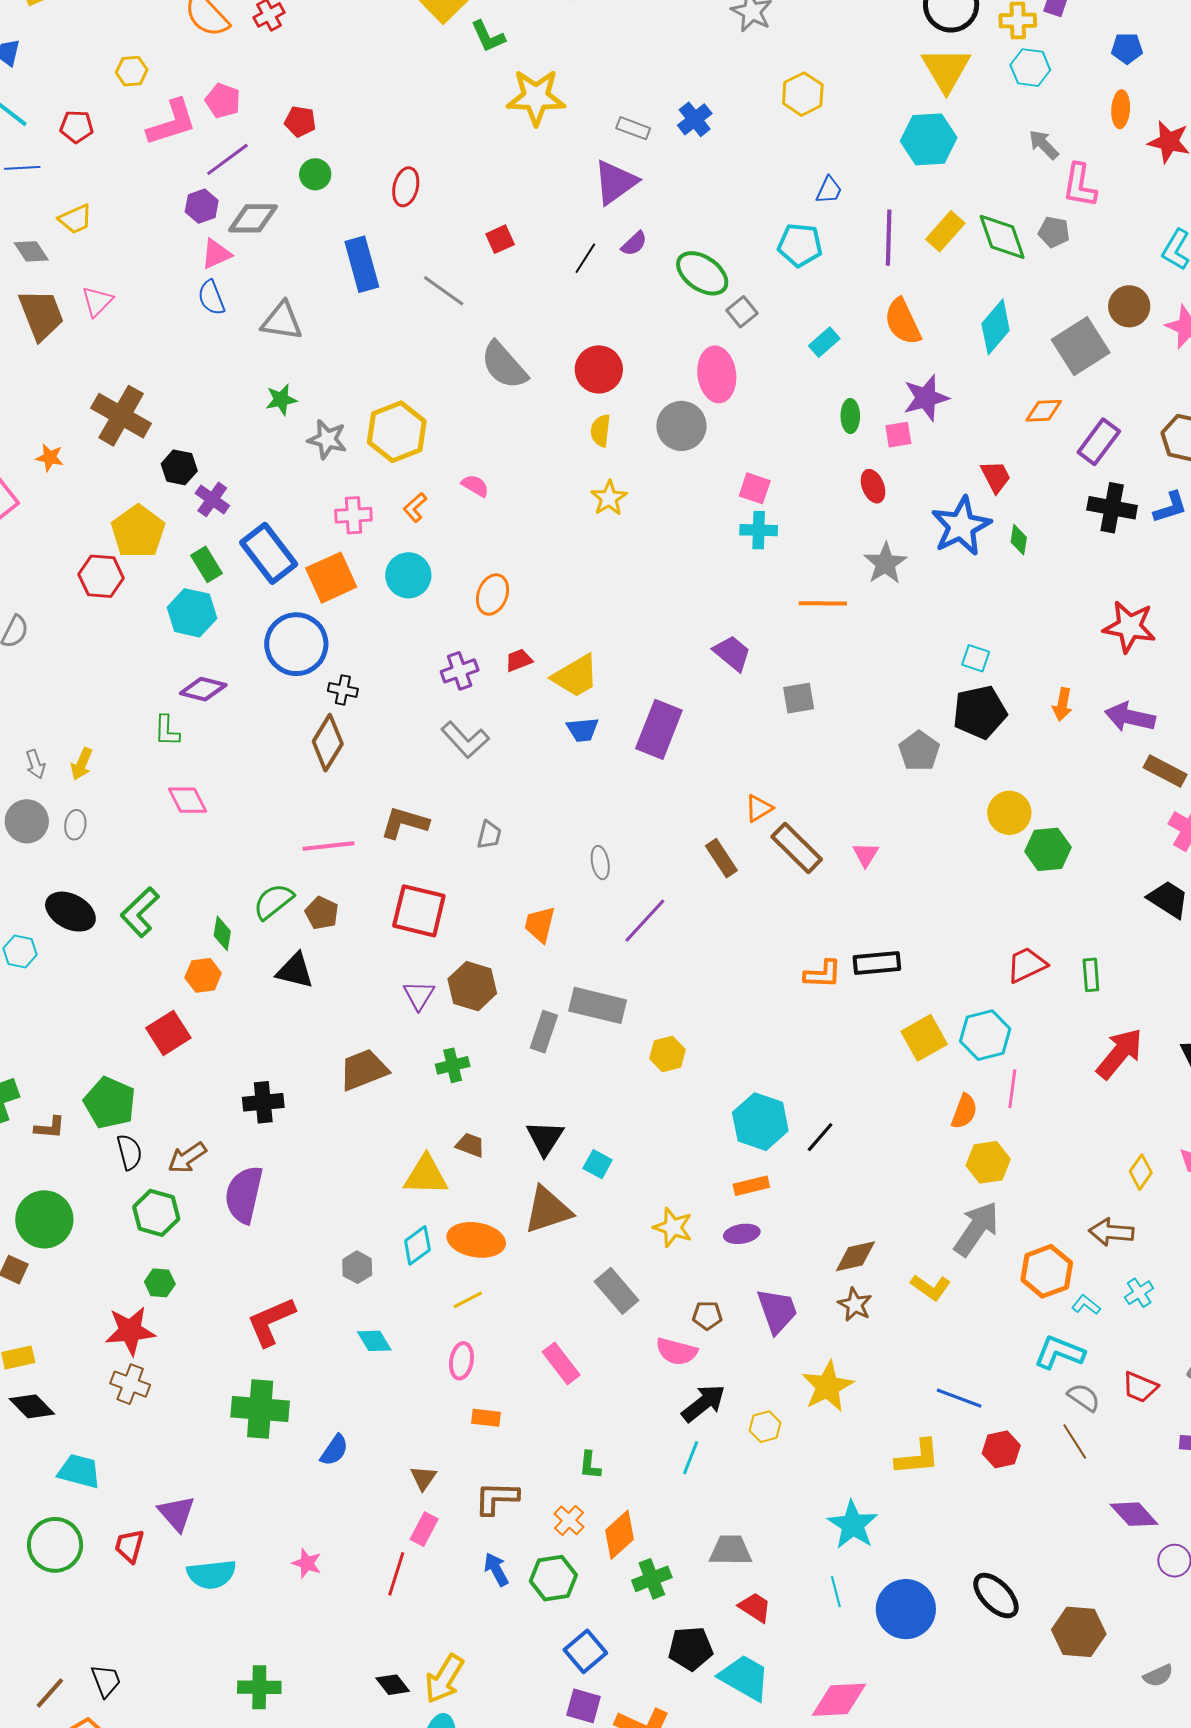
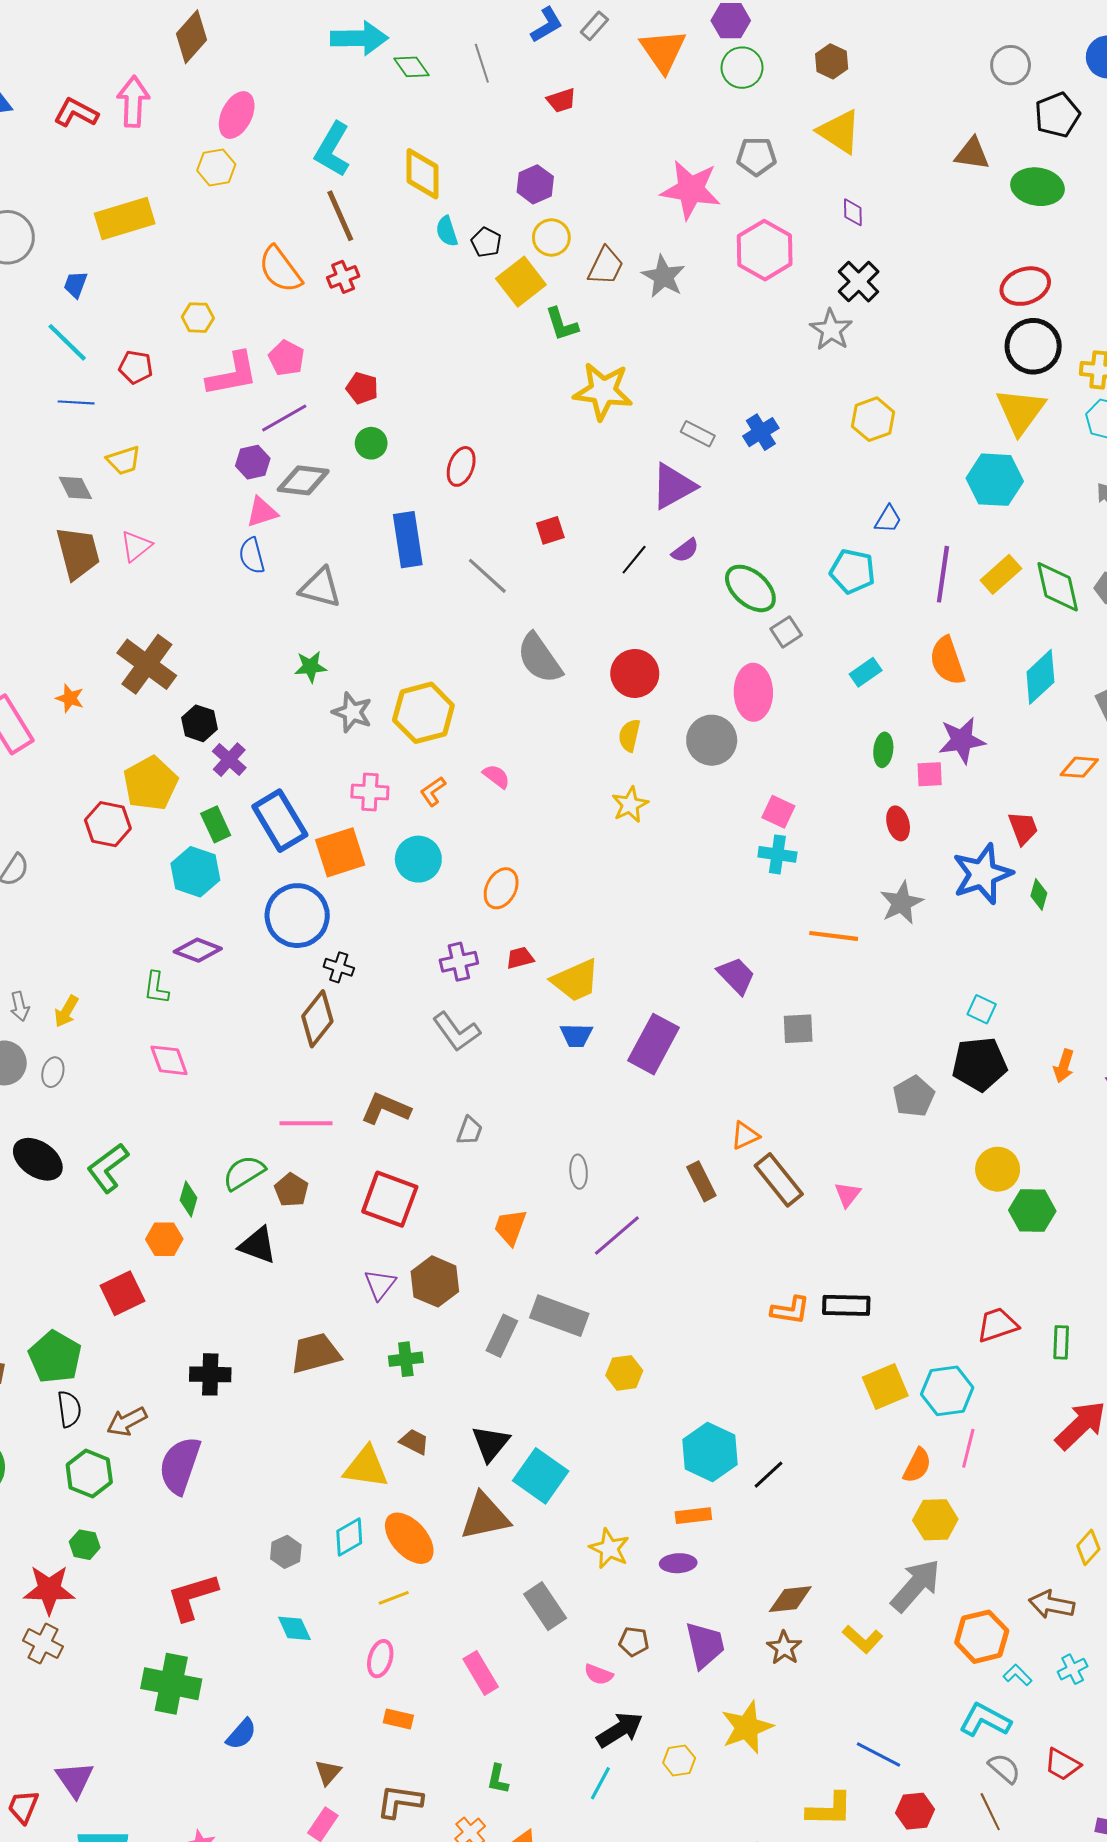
cyan square: (598, 1164) -> (541, 1476), size x1.8
orange ellipse: (476, 1240) -> (409, 1538), turned 32
pink semicircle: (677, 1352) -> (599, 1674), size x0.7

